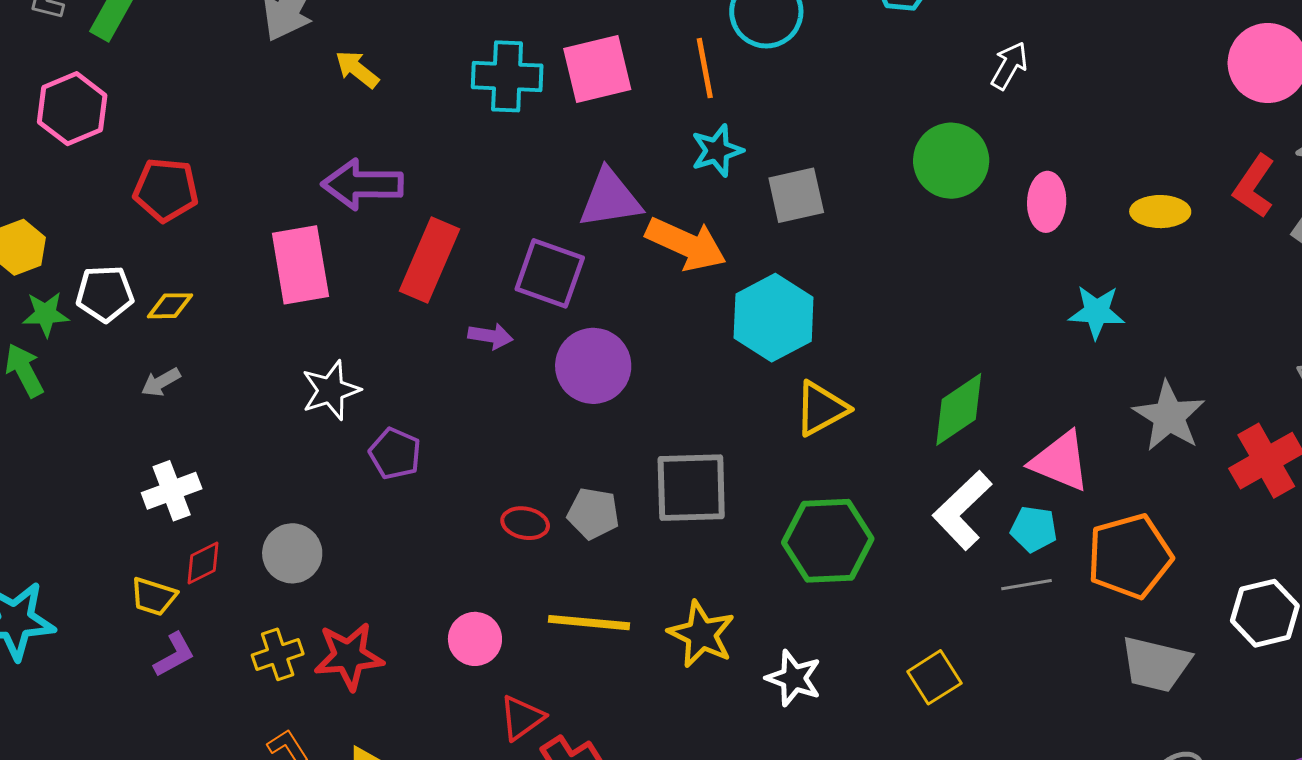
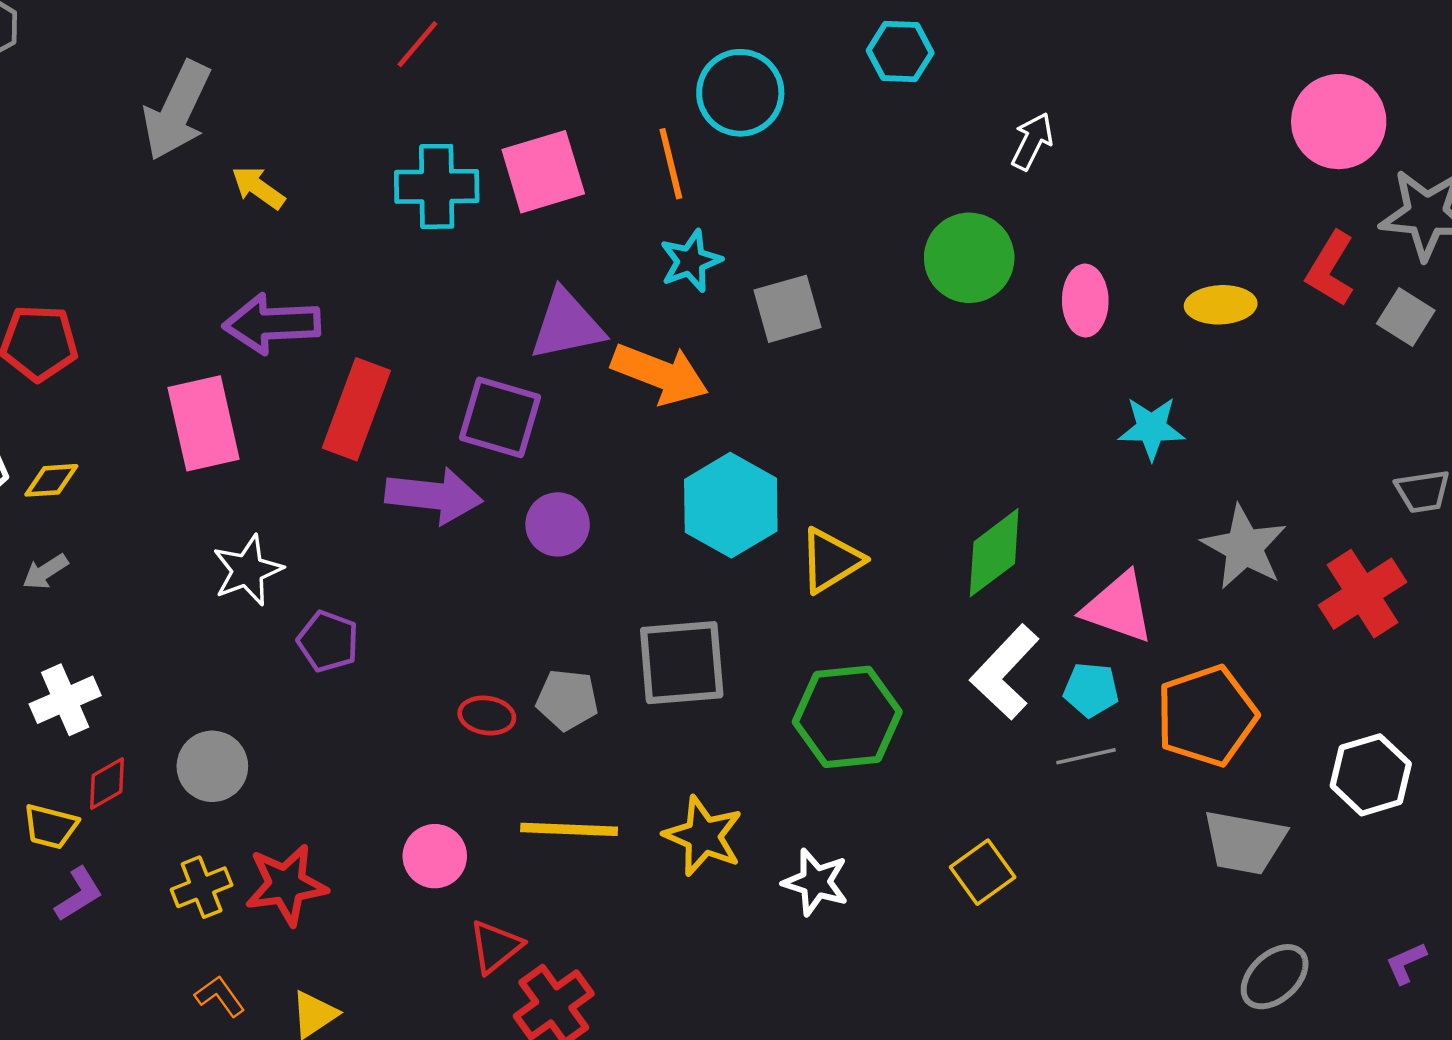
cyan hexagon: (774, 318) -> (731, 505), moved
purple arrow: (491, 336) -> (434, 496), size x1.8
purple circle: (593, 366) -> (558, 524), size x0.7

